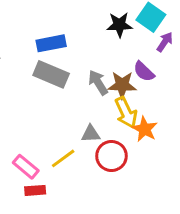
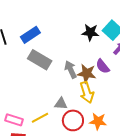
blue rectangle: (51, 43) -> (30, 35), moved, turned -30
orange star: (145, 129) -> (98, 121), moved, turned -30
pink rectangle: (26, 167) -> (14, 120), turned -30

